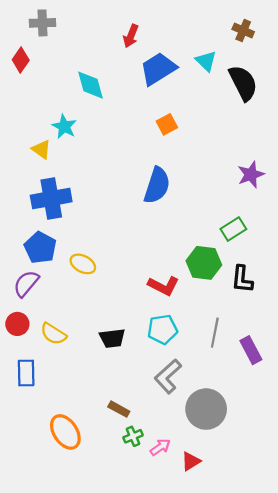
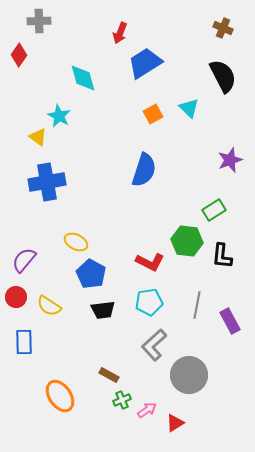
cyan triangle: (206, 61) -> (189, 108), moved
blue pentagon: (40, 248) -> (91, 274), moved

